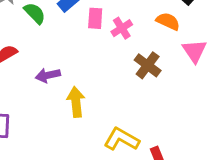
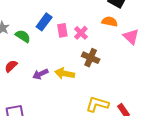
brown cross: (148, 65) -> (91, 58), moved
yellow arrow: (76, 102) -> (65, 74), moved, turned -60

